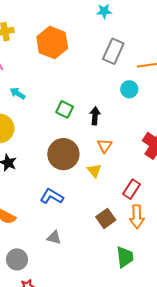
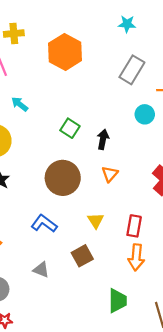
yellow triangle: (94, 171) -> (96, 221), moved
red rectangle: (132, 189) -> (134, 226), turned -30
brown square: (106, 218) -> (82, 256), moved

